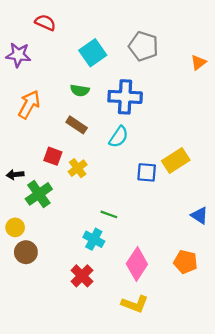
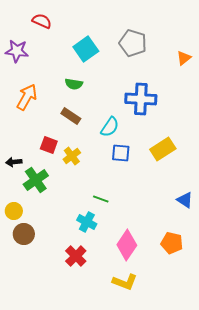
blue cross: (125, 97) -> (141, 99), moved
blue square: (147, 172) -> (121, 153), moved

